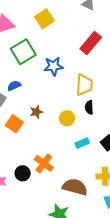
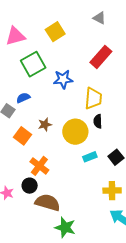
yellow circle: (67, 118) -> (75, 132), size x1.6
orange cross: (44, 163) -> (39, 166), moved
brown semicircle: (75, 187) -> (48, 202), moved

